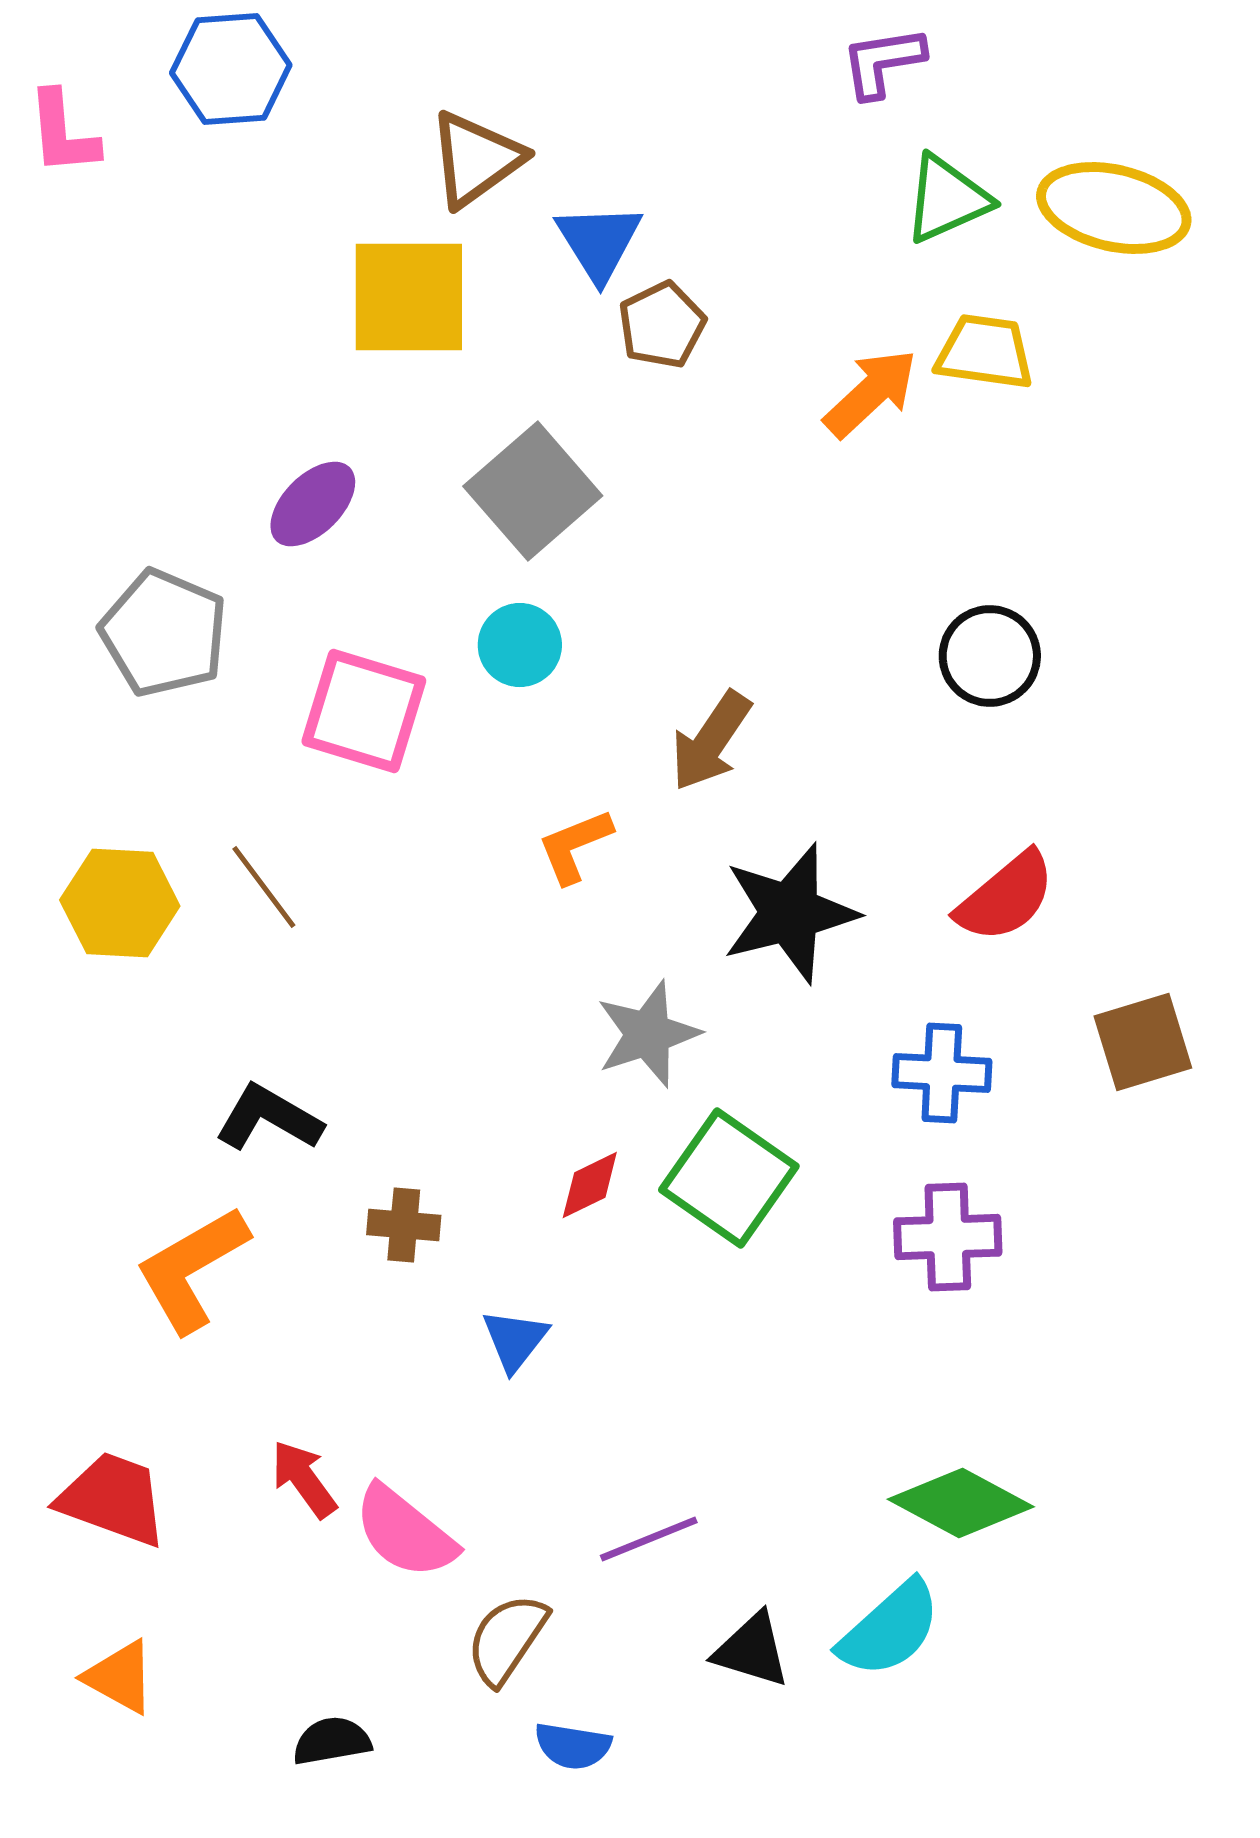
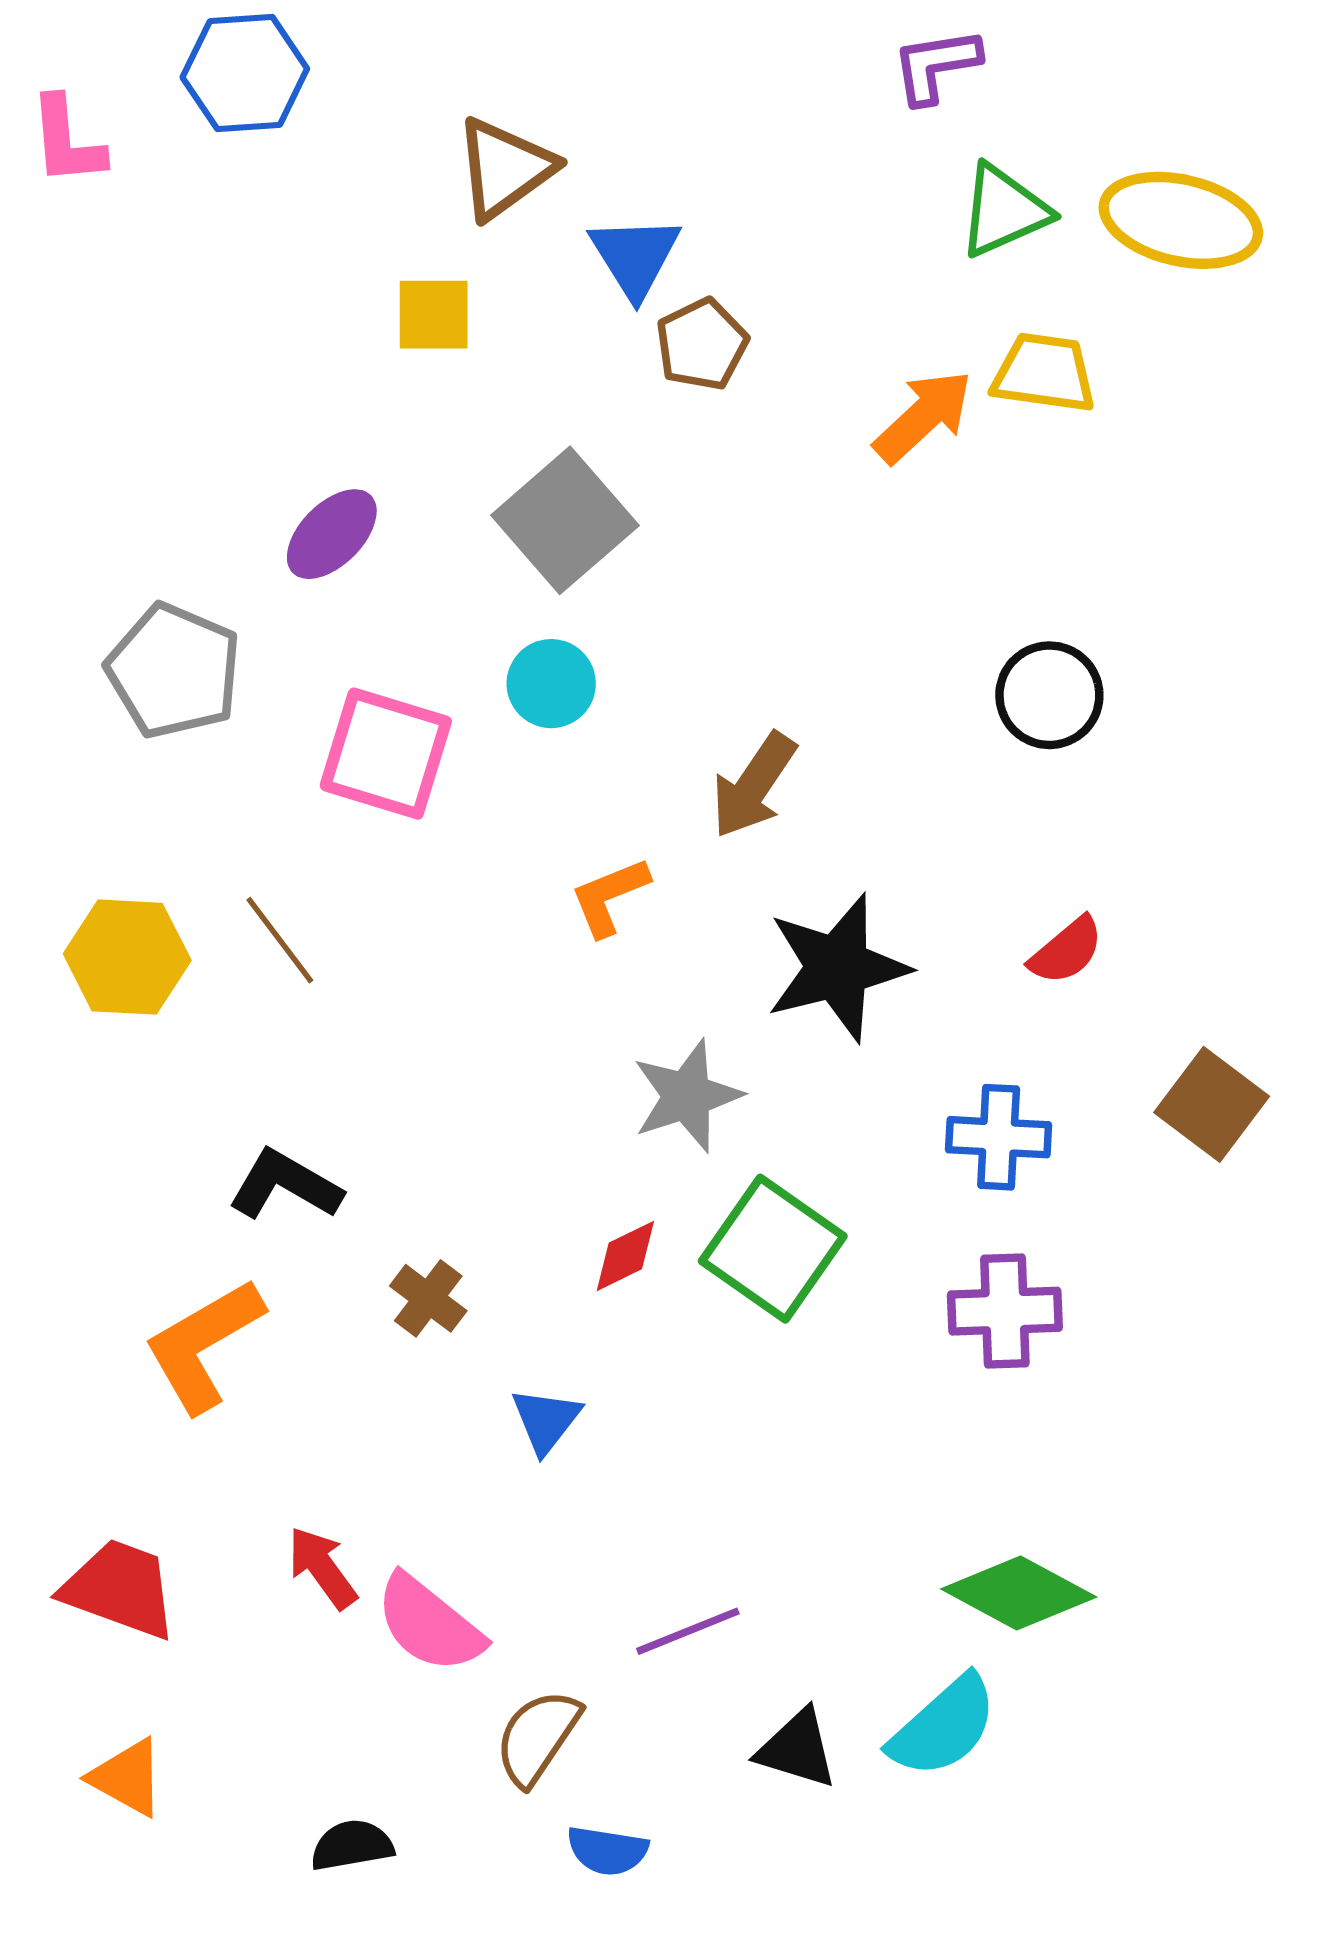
yellow square: (409, 297) -> (434, 315), size x0.6
red semicircle: (1006, 897) -> (1066, 951), size x0.7
brown square: (1143, 1042) -> (1212, 1104), turned -36
brown cross: (404, 1225) -> (428, 1298), turned 32

